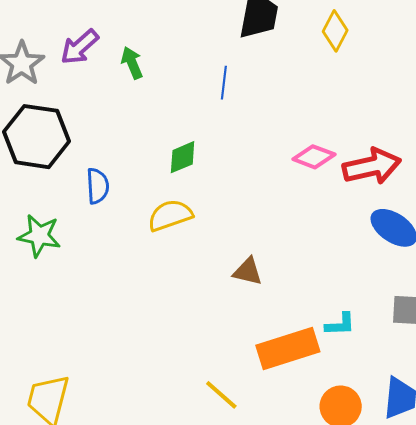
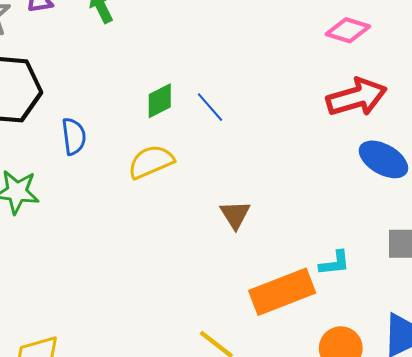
blue line: (224, 83) -> (210, 107), moved, turned -44
pink diamond: (314, 157) -> (348, 30), moved
brown triangle: (248, 271) -> (235, 215), turned 48

